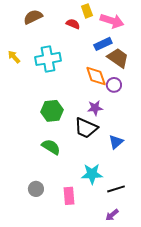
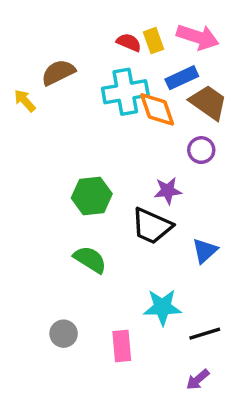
yellow rectangle: (87, 11) -> (154, 41), moved
brown semicircle: (33, 17) -> (58, 72), moved
cyan cross: (48, 59) -> (125, 92), moved
orange diamond: (96, 76) -> (157, 109), moved

